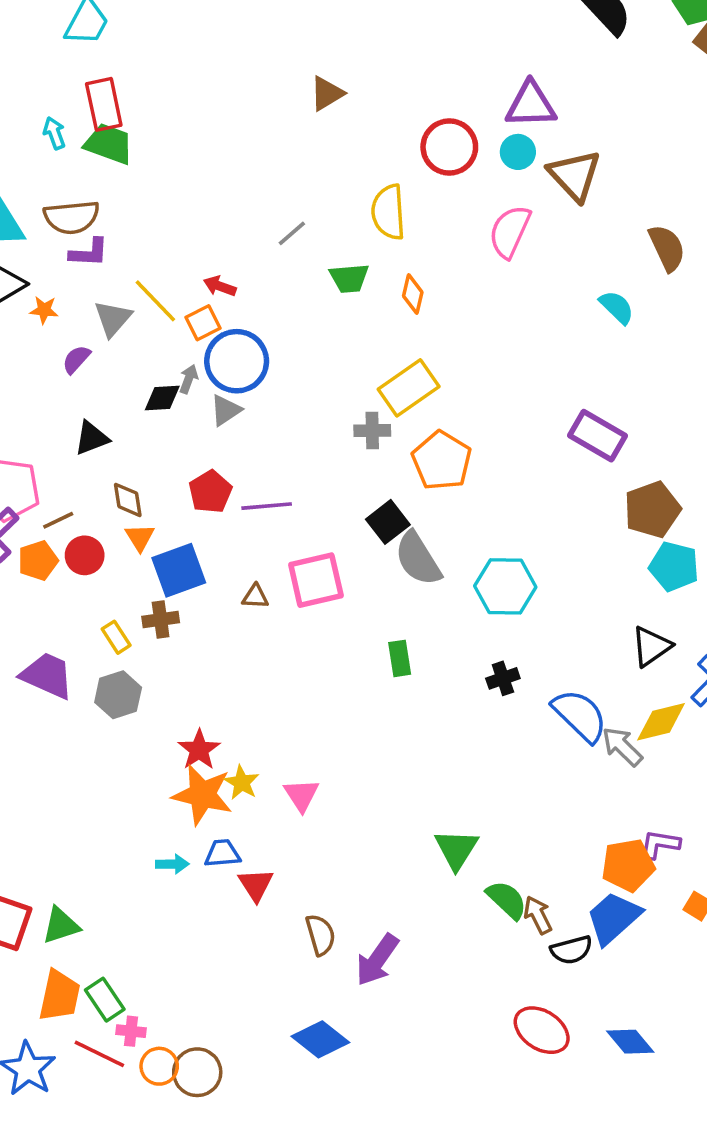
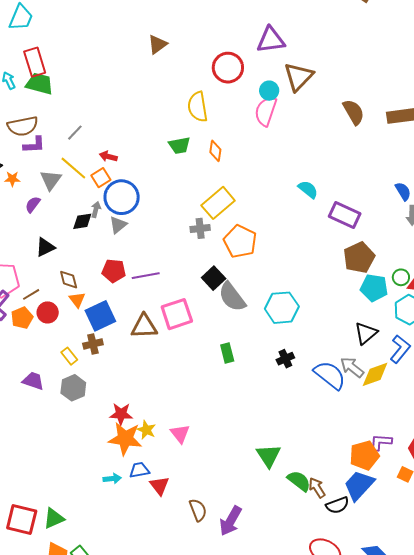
cyan circle: (518, 152) -> (269, 91), moved
brown triangle: (575, 175) -> (299, 77), turned 32
gray line: (292, 233) -> (75, 133), moved
cyan semicircle: (617, 307) -> (308, 189), moved
purple rectangle: (598, 436) -> (345, 215), moved
red pentagon: (210, 492) -> (114, 271), turned -30
brown triangle: (255, 597) -> (144, 326), size x1.8
purple trapezoid: (47, 675) -> (33, 381), size x0.7
gray arrow: (622, 746) -> (352, 367), moved
red star: (199, 750) -> (121, 414), turned -30

